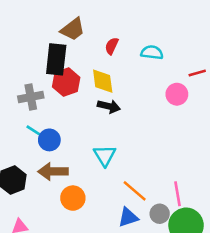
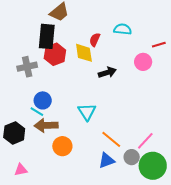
red semicircle: (112, 46) -> (95, 40), moved
black arrow: (109, 106) -> (107, 72), moved, turned -30
cyan line: (34, 131) -> (37, 112), moved
pink line: (177, 194) -> (145, 141), turned 54

